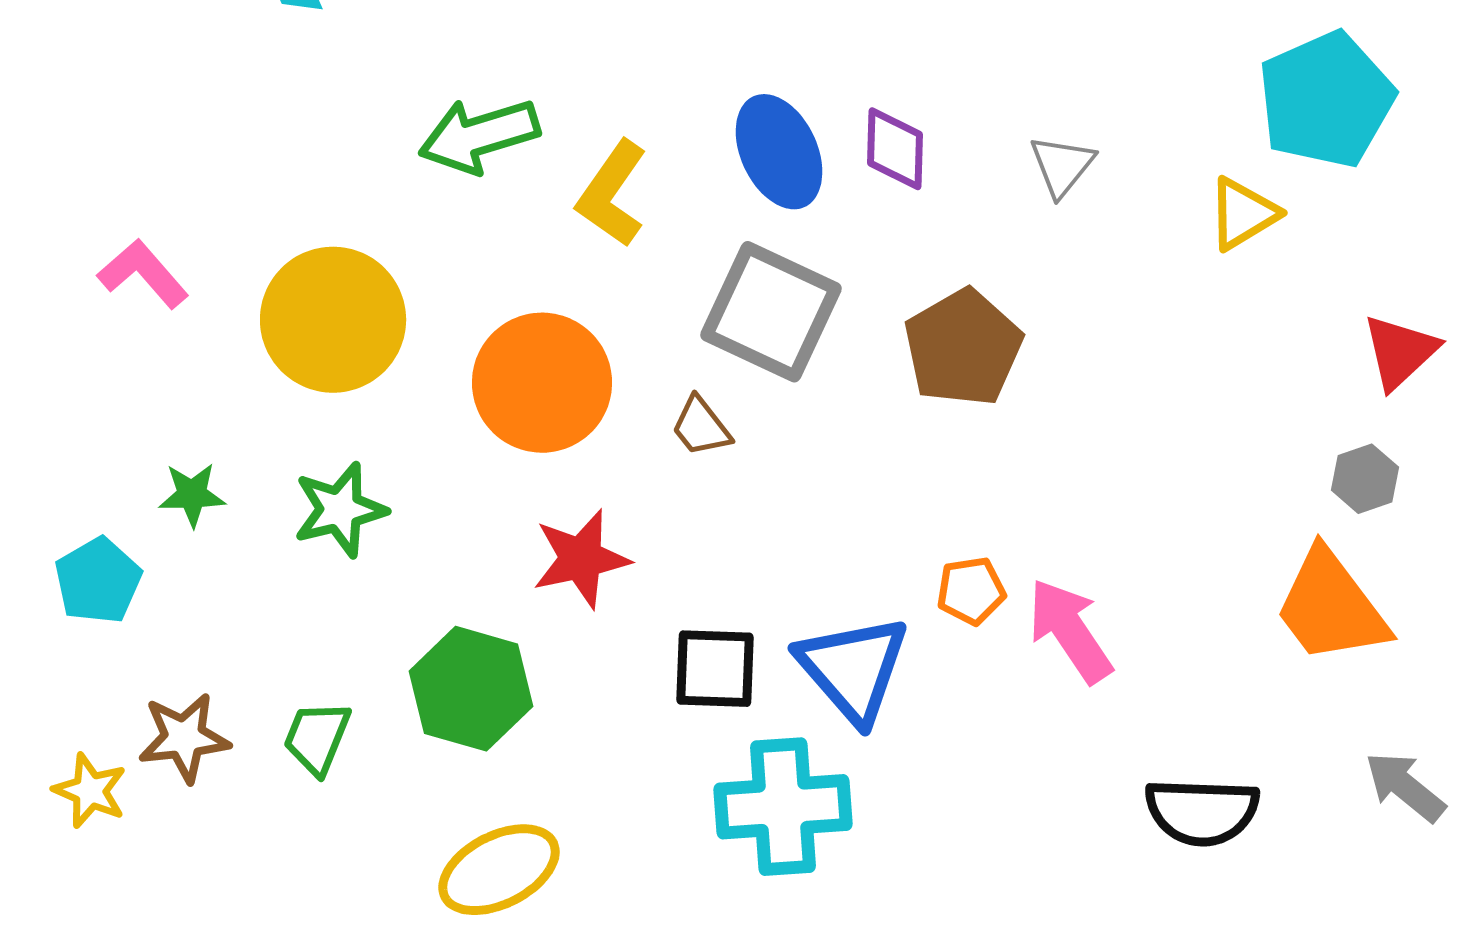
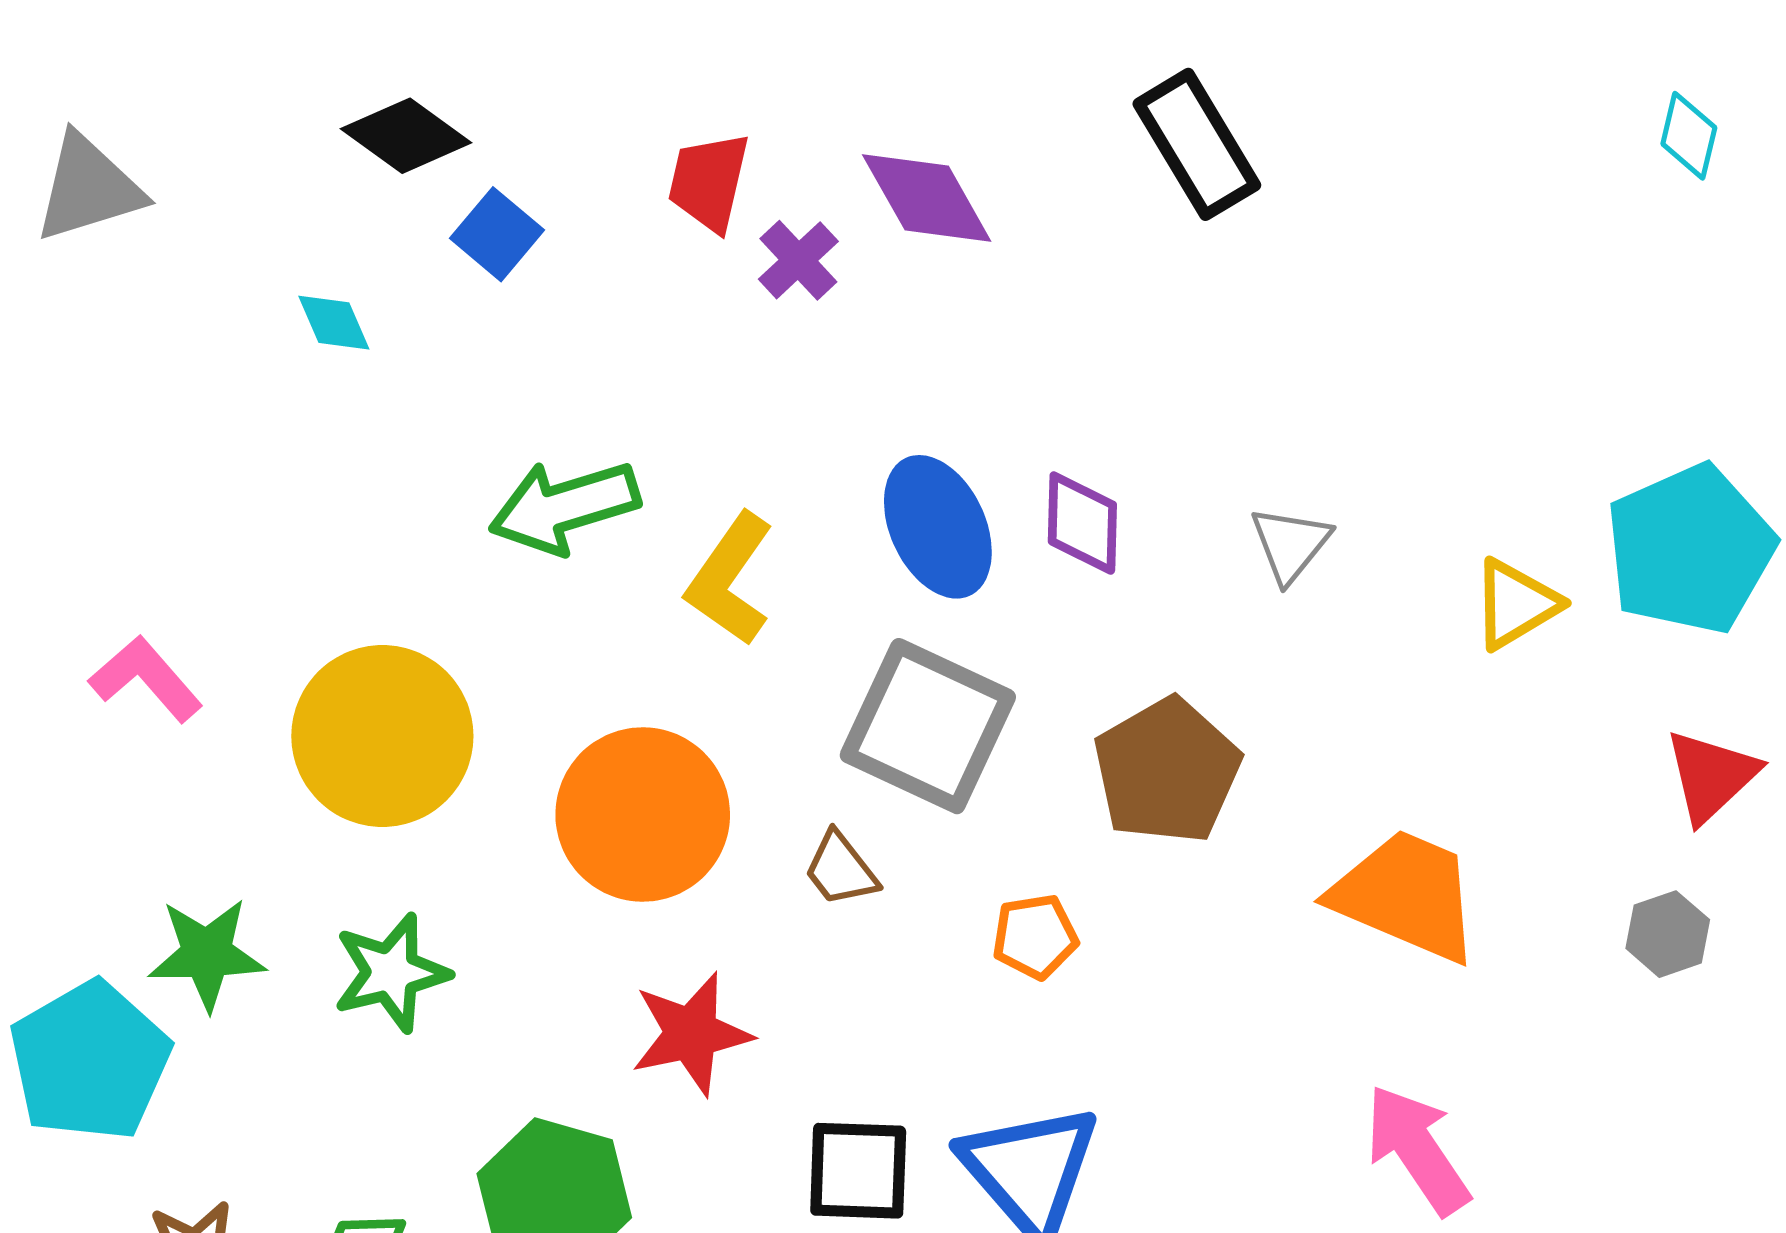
cyan pentagon: (1326, 100) -> (1690, 549), moved
green star: (192, 495) -> (207, 954), size x1.4
cyan pentagon: (98, 581) -> (90, 1061), size x1.5
orange pentagon: (971, 591) -> (1035, 937), moved
orange trapezoid: (1331, 607) -> (1406, 895), moved, turned 150
pink arrow: (1070, 631) -> (1417, 1150), moved

